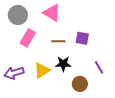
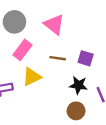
black star: (63, 64) -> (78, 85), moved
yellow triangle: (42, 70) -> (32, 77), moved

